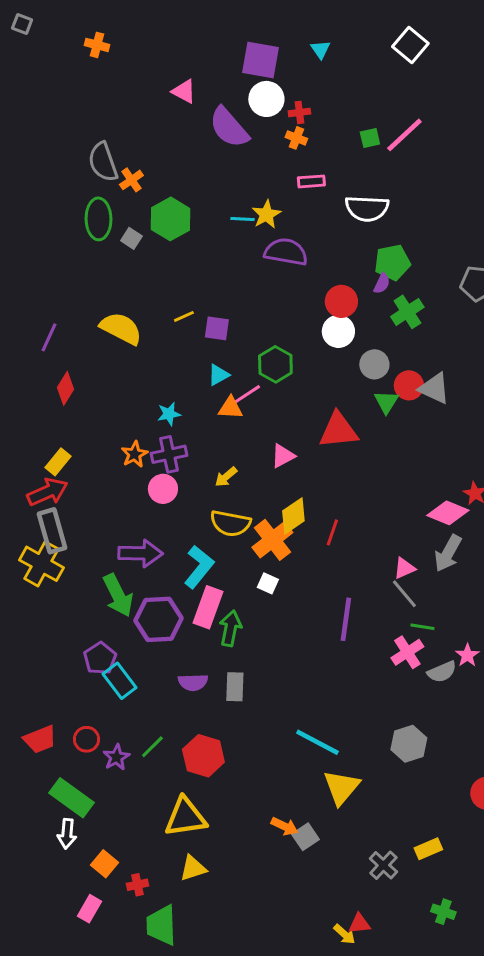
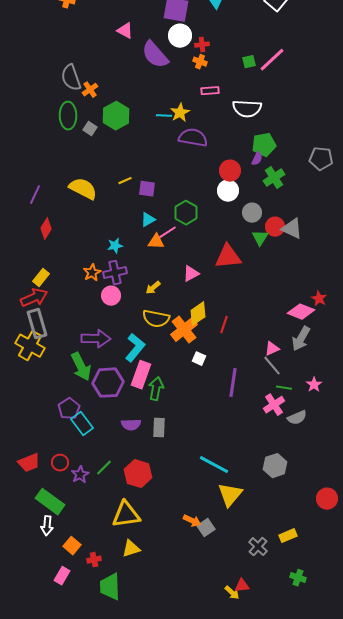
white square: (268, 583) -> (199, 359), moved
pink star: (467, 655) -> (314, 385), moved

